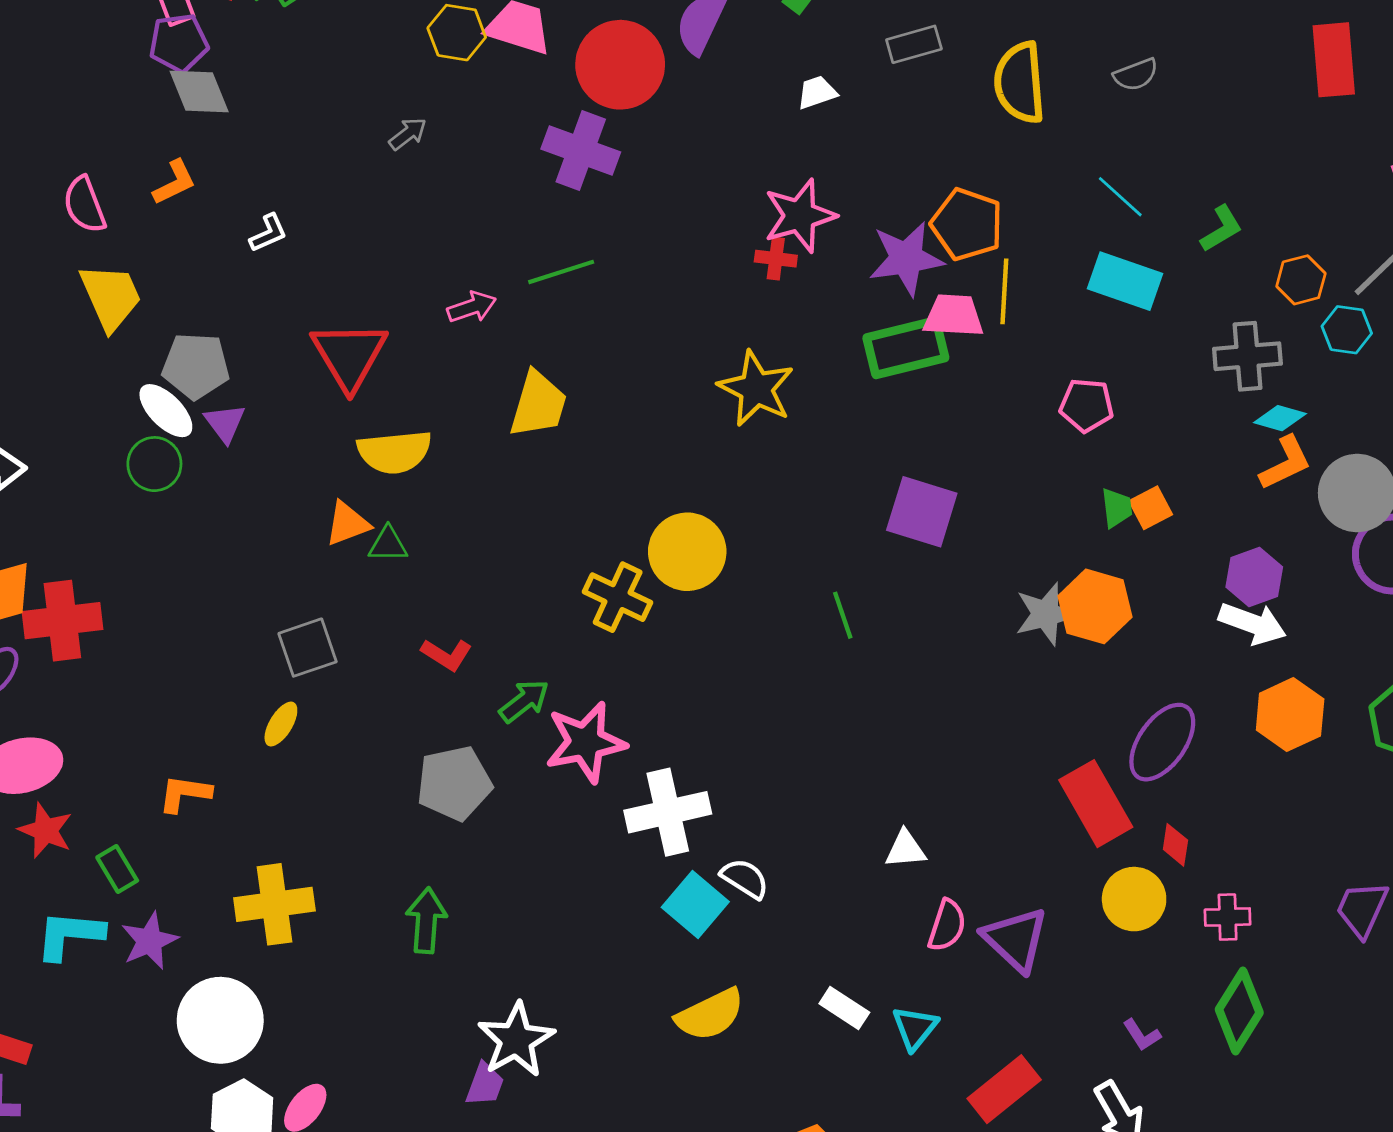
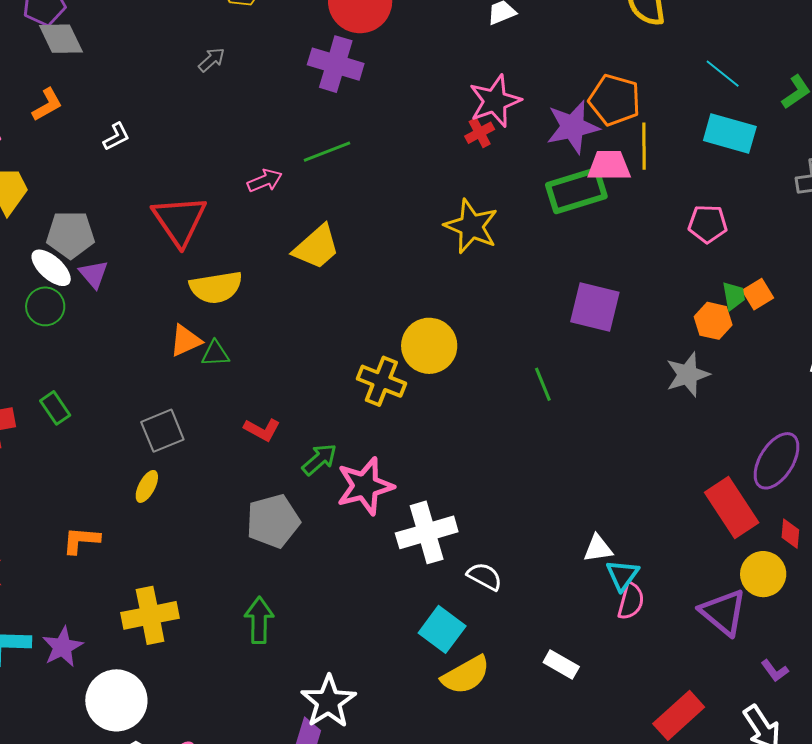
red cross: (776, 259) -> (480, 133), turned -32
yellow trapezoid: (538, 404) -> (316, 247), turned 36
orange hexagon: (1095, 606) -> (713, 321), moved, size x0.7
green rectangle: (117, 869) -> (55, 408), moved
cyan square: (695, 904) -> (442, 629), moved
purple triangle: (1016, 939) -> (723, 612), moved
cyan triangle: (915, 1028) -> (622, 575), moved

